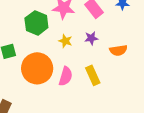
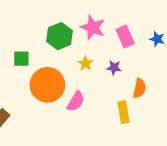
orange semicircle: (118, 50) -> (140, 88), turned -84
yellow rectangle: (93, 75) -> (124, 112), moved

